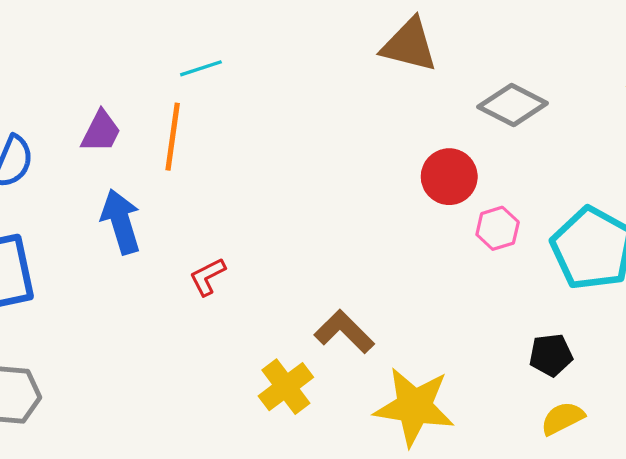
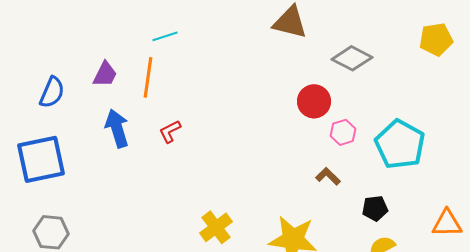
red L-shape: (208, 277) -> (170, 131), moved
brown L-shape: (344, 332) -> (328, 176), moved, size x0.7

